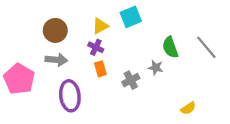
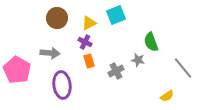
brown circle: (55, 30) -> (57, 18), moved
gray line: (206, 47) -> (183, 68), moved

